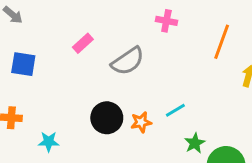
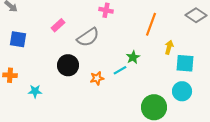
pink cross: (166, 21) -> (106, 10), moved
black circle: (107, 118) -> (68, 65), moved
green star: (195, 143) -> (133, 57), moved

